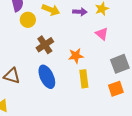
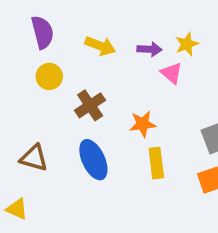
yellow circle: (28, 20) -> (49, 76), moved
pink triangle: (102, 34) -> (172, 73), moved

